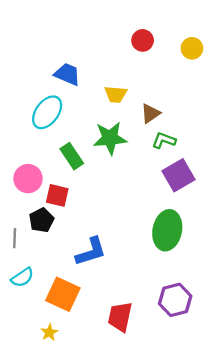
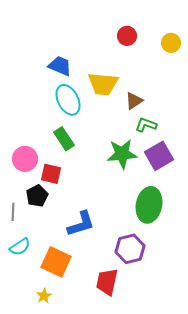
yellow trapezoid: (116, 94) -> (103, 84), size x1.5
cyan ellipse: (47, 112) -> (68, 100), moved, turned -64
green star: (110, 138) -> (122, 154), moved
purple hexagon: (175, 300) -> (130, 249), moved

